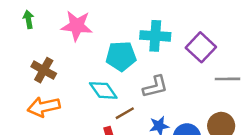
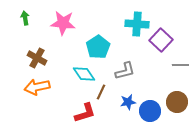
cyan cross: (155, 36) -> (137, 24), moved
cyan pentagon: (121, 56) -> (98, 47), turned -30
brown line: (125, 113) -> (101, 92), turned -35

